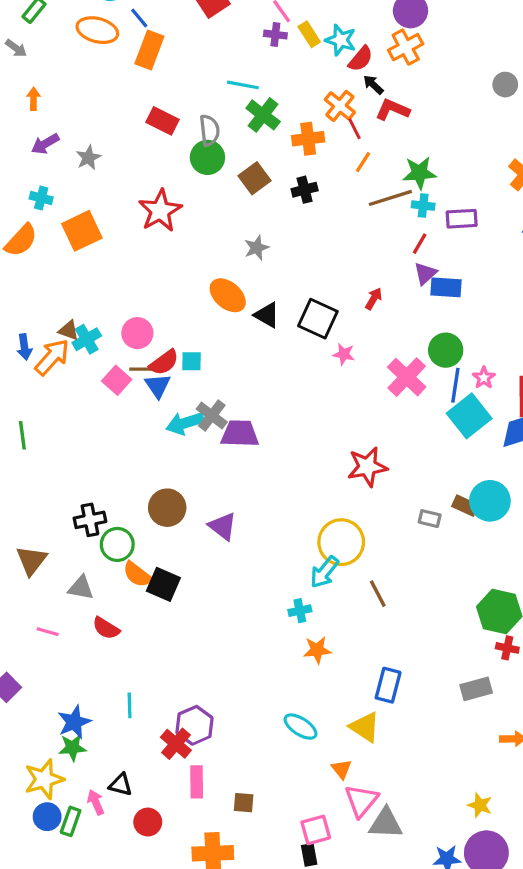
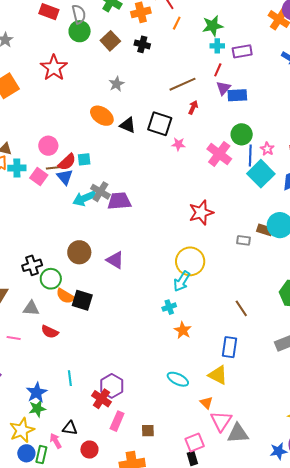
black cross: (305, 190) -> (142, 44), turned 35
brown line: (390, 198) -> (183, 84), moved
cyan cross: (87, 339) -> (17, 168), moved, turned 36
brown line: (378, 594) -> (241, 308), moved
orange star: (317, 650) -> (183, 330), turned -30
pink rectangle: (197, 782) -> (117, 421), turned 30

